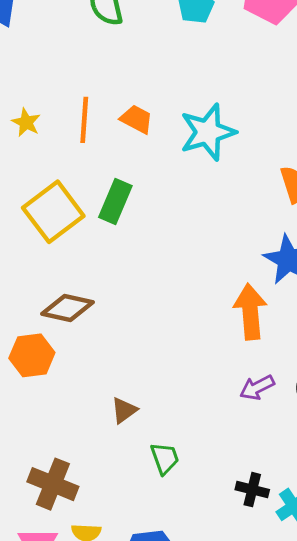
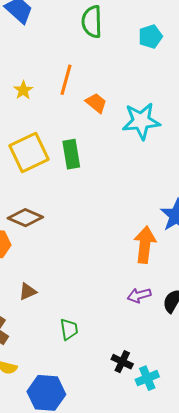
orange line: (84, 120) -> (66, 80), moved
green rectangle: (115, 201) -> (71, 154), turned -44
brown triangle: (124, 410) -> (28, 292), moved

